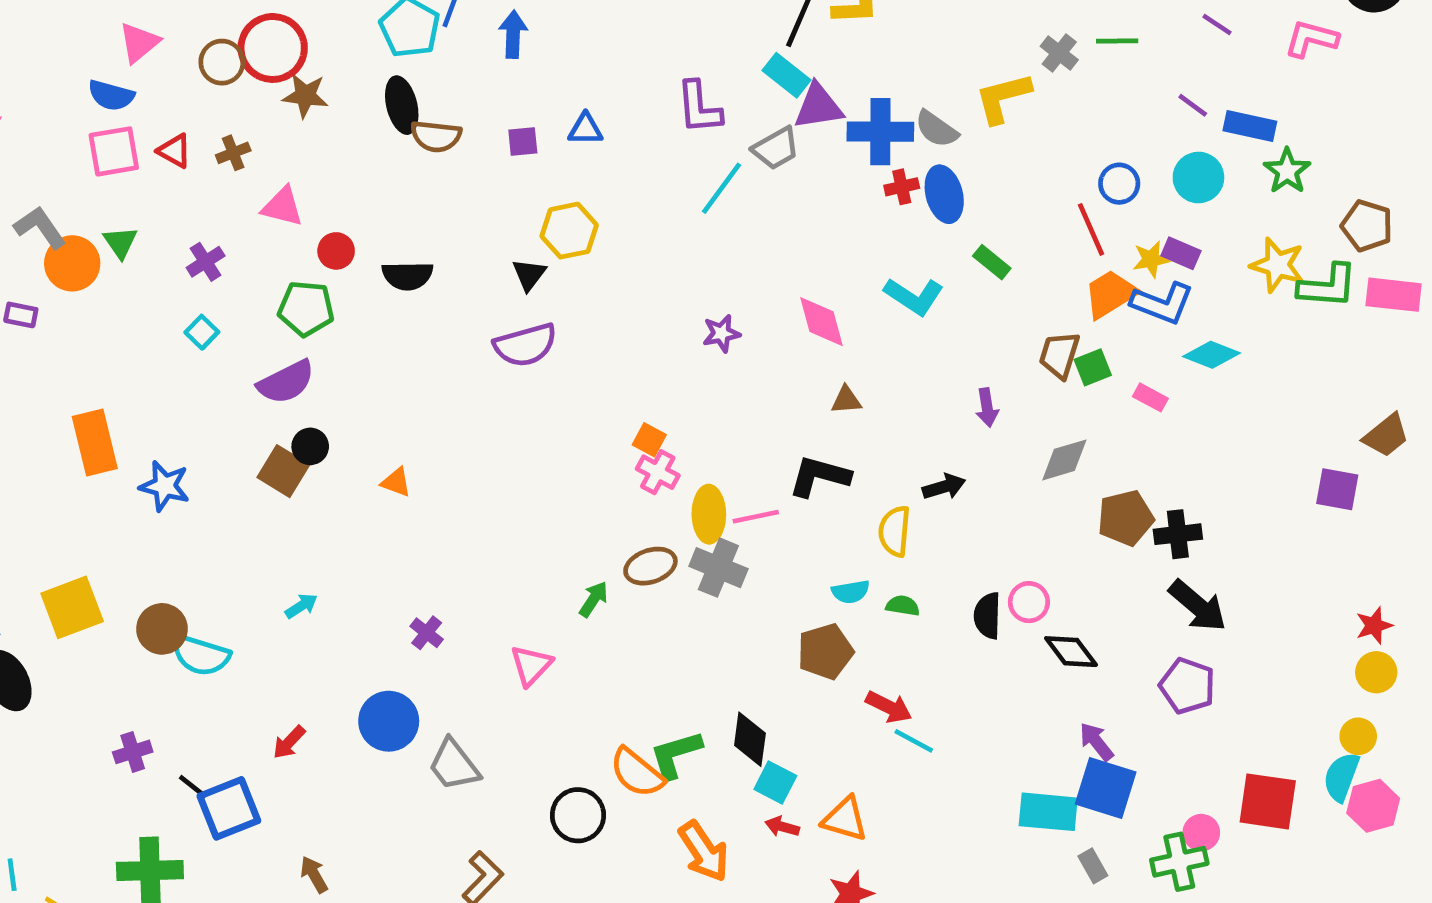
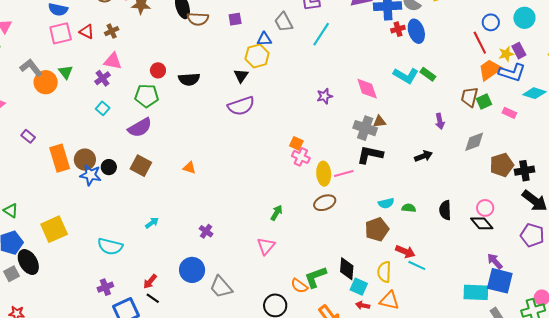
blue triangle: (585, 129) -> (264, 39), moved
gray trapezoid: (776, 148) -> (284, 22), moved, turned 95
pink triangle: (282, 207) -> (113, 61), moved
purple rectangle: (1181, 253) -> (519, 51), turned 42
green rectangle: (992, 262) -> (428, 74), moved
purple rectangle: (21, 315) -> (28, 136), moved, turned 32
black circle: (310, 446) -> (109, 167), moved
yellow semicircle: (895, 531) -> (384, 272), moved
brown ellipse: (650, 566) -> (325, 203), moved
gray cross: (718, 568) -> (365, 128), moved
pink circle: (1029, 602) -> (485, 208), moved
brown circle: (162, 629) -> (85, 160), moved
pink triangle: (531, 665) -> (266, 246), moved
purple cross: (133, 752) -> (105, 287), moved
orange semicircle: (637, 773) -> (299, 286), size x0.7
black line: (193, 787) -> (153, 298), moved

